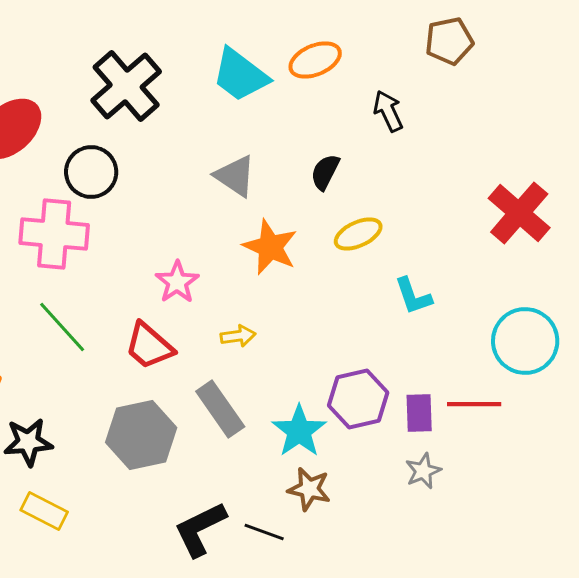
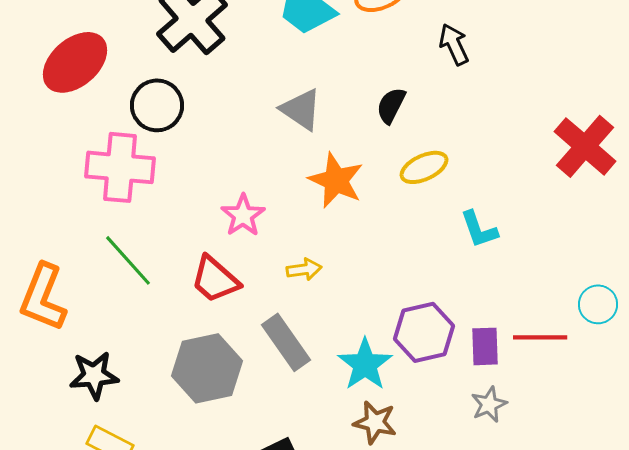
cyan circle: (525, 341) -> (598, 304), moved, size x0.6

